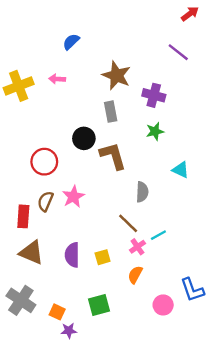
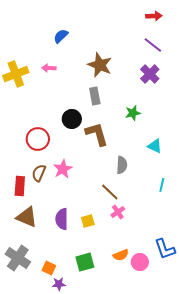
red arrow: (190, 14) -> (154, 16), moved, turned 35
purple cross: (154, 95) -> (150, 74), moved, turned 30
cyan line: (158, 235) -> (162, 185), moved, turned -48
orange semicircle: (135, 275) -> (121, 255), moved, turned -140

